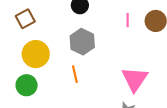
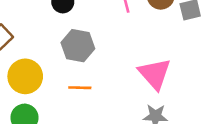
orange line: (75, 74) -> (80, 88), turned -60

